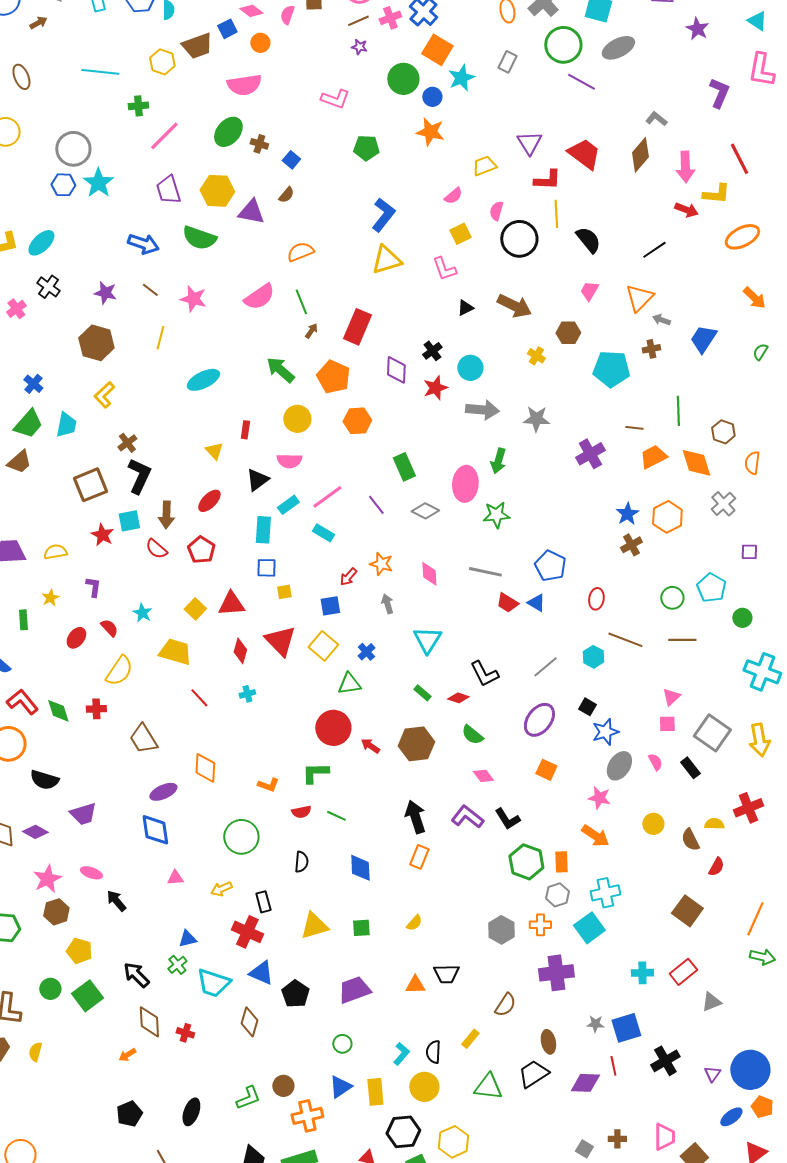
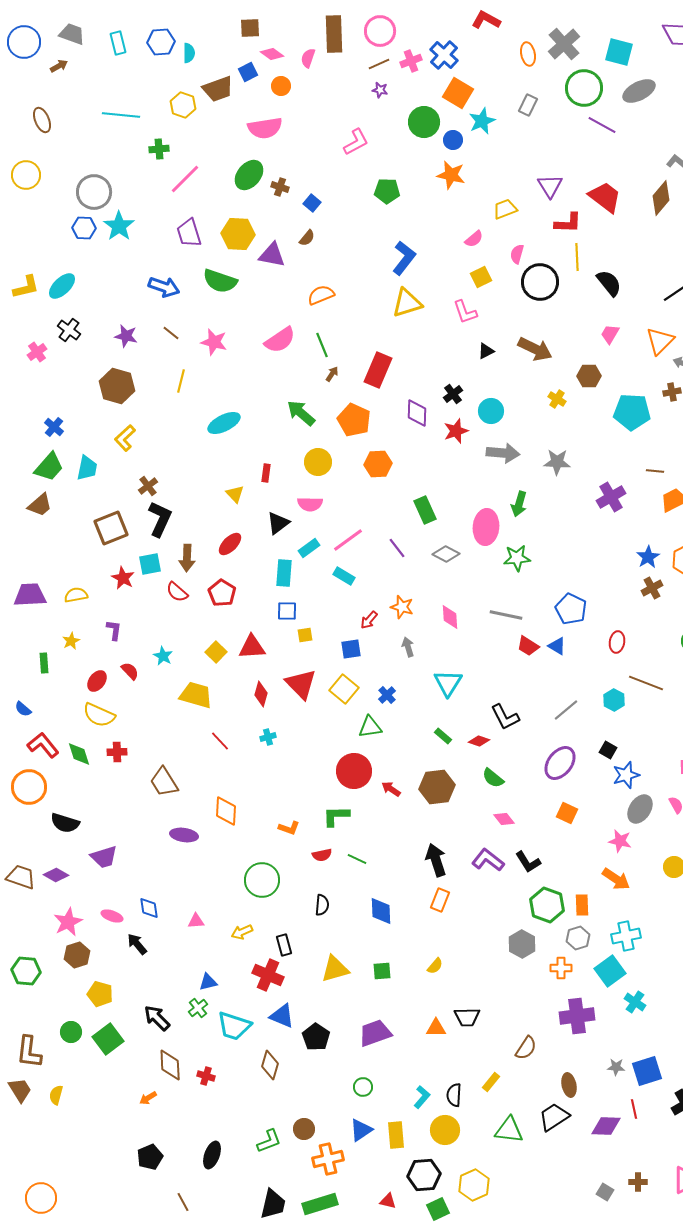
pink L-shape: (335, 99) -> (356, 142), turned -48
yellow semicircle: (119, 671) -> (99, 715), moved, turned 80
purple ellipse: (163, 792) -> (184, 835), turned 32
blue diamond: (155, 830) -> (149, 908), moved, size x0.7
gray hexagon: (501, 930) -> (522, 944), moved
cyan cross: (642, 973) -> (635, 1002), moved, turned 35

